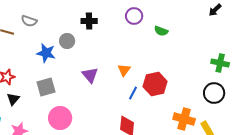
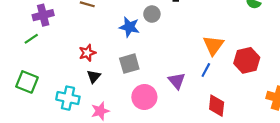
orange triangle: (124, 70) -> (213, 45), size x1.5
purple triangle: (90, 75) -> (177, 81), moved
blue line: (133, 93) -> (206, 70), moved

